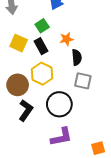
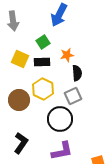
black rectangle: (41, 46) -> (42, 62), turned -63
gray square: (83, 81) -> (73, 96), moved, turned -36
black L-shape: (26, 110) -> (21, 143), moved

